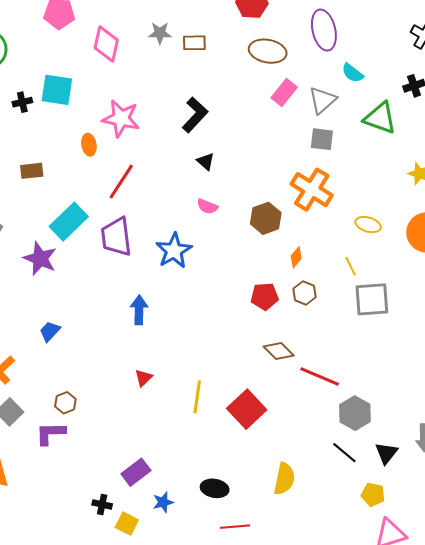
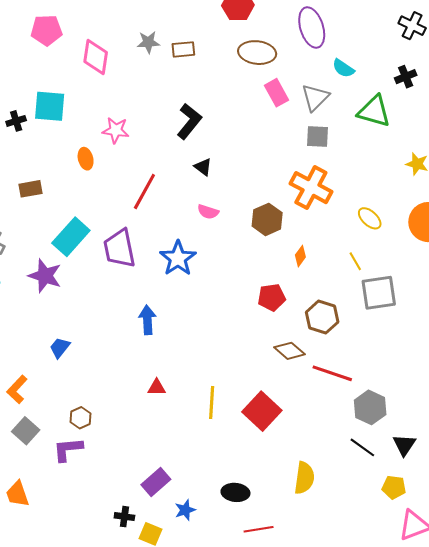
pink rectangle: (284, 93) -> (277, 93), turned -64
pink star: (121, 119) -> (116, 130), size x0.7
red line: (121, 182) -> (144, 192), moved
yellow ellipse: (368, 225) -> (370, 218), turned 30
brown hexagon: (305, 293) -> (322, 317), moved, size x1.4
red triangle: (144, 378) -> (157, 387), turned 48

